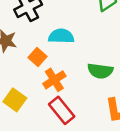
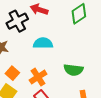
orange square: (37, 57) -> (12, 73), moved

